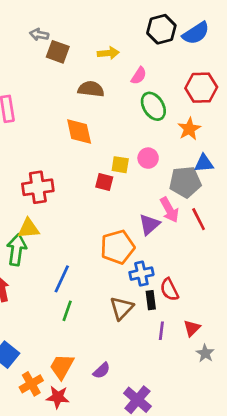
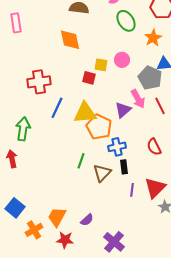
gray pentagon: (185, 182) -> (150, 78), turned 30
yellow triangle: (29, 228) -> (85, 113), moved, size x1.4
orange pentagon: (118, 247) -> (99, 127), turned -30
blue line: (62, 279) -> (57, 108), moved
red semicircle: (169, 290) -> (154, 147), moved
green line: (67, 311) -> (81, 161), moved
red triangle: (192, 328) -> (155, 188), size x1.6
red star: (58, 397) -> (65, 240), moved

